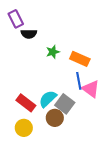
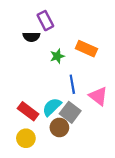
purple rectangle: (16, 19) -> (45, 21), moved
orange rectangle: (80, 59) -> (86, 49), moved
blue line: (79, 81) -> (72, 84), moved

